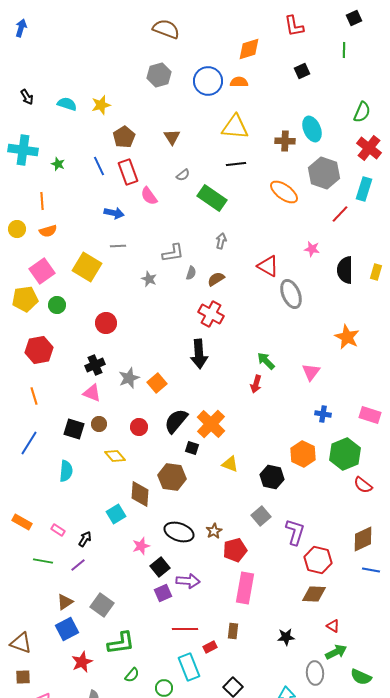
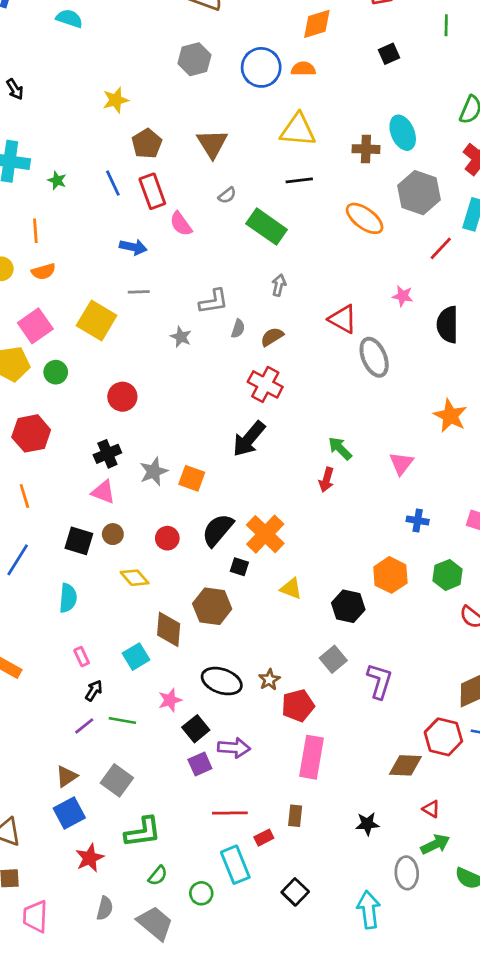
cyan semicircle: (67, 104) -> (69, 18), moved
brown triangle: (172, 137) -> (212, 144), size x1.4
black arrow: (199, 354) -> (249, 439), turned 44
orange square: (157, 383) -> (192, 478), turned -30
green hexagon: (345, 454) -> (448, 575), size x0.7
pink rectangle: (58, 530) -> (82, 657), moved, turned 32
red hexagon: (318, 560) -> (443, 737), moved
green line: (43, 561) -> (122, 721), moved

